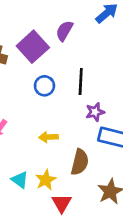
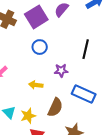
black line: (81, 81) -> (86, 49), moved
purple star: (95, 112) -> (61, 71), moved

